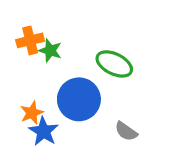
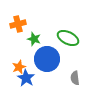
green star: (50, 51) -> (34, 39), moved
gray semicircle: (126, 131) -> (75, 78), turned 48

